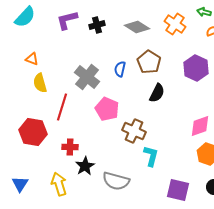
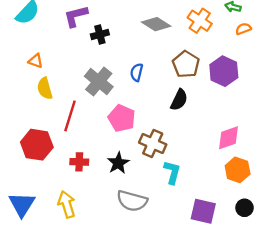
black cross: (97, 25) -> (100, 34), moved
brown pentagon: (149, 62) -> (186, 64), moved
black star: (85, 166) -> (118, 163), moved
blue triangle: (20, 184) -> (22, 204), size x1.4

